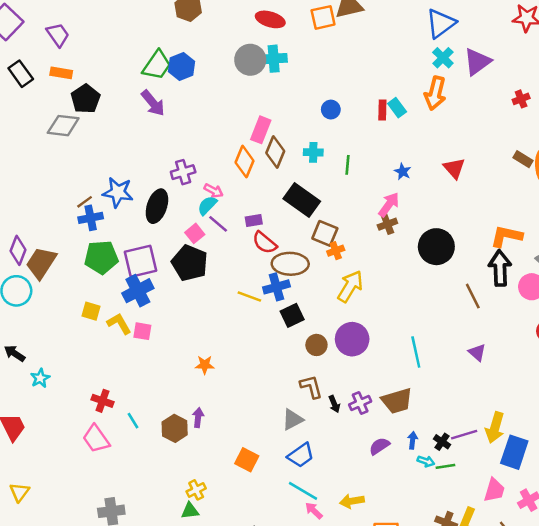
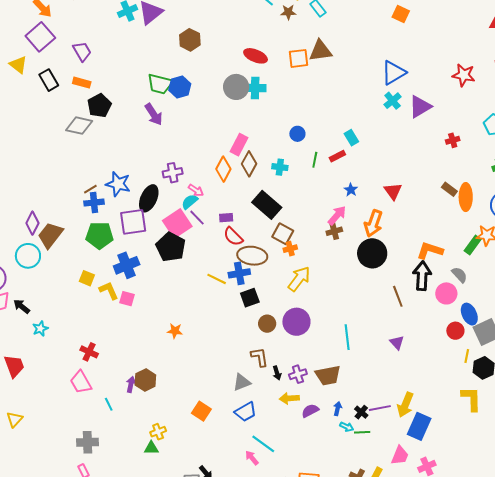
green trapezoid: (157, 65) -> (160, 84), turned 64
orange arrow: (435, 93) -> (373, 223), moved
red rectangle: (382, 110) -> (337, 156), moved, turned 56
green line: (347, 165) -> (315, 160), moved
pink square: (195, 233) -> (177, 224), size x1.8
purple square: (141, 261) -> (133, 222), moved
purple arrow: (198, 418) -> (131, 384), moved
cyan line: (133, 421) -> (109, 404), moved
cyan line: (303, 491) -> (263, 444), moved
yellow arrow: (352, 501) -> (289, 398), moved

